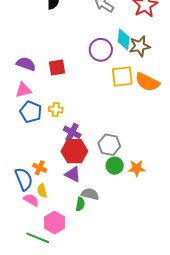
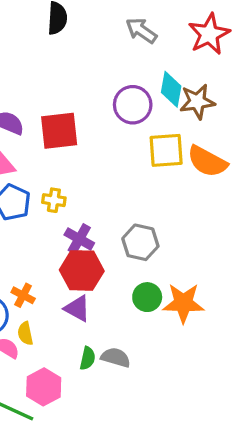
red square: (57, 67) -> (59, 131), size x1.4
gray hexagon: (109, 145) -> (140, 242), moved
orange star: (137, 168) -> (183, 303), size x1.4
gray semicircle: (90, 194) -> (116, 357), moved

